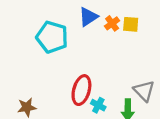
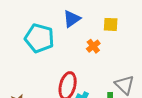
orange cross: (112, 23) -> (93, 46), moved

